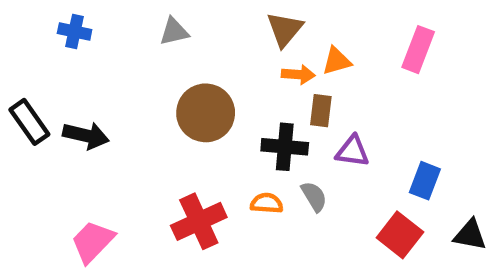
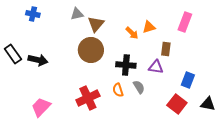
brown triangle: (285, 29) -> (96, 24), moved
orange arrow: (298, 74) -> (132, 33), turned 40
brown rectangle: (321, 111) -> (166, 49), moved
orange semicircle: (267, 203) -> (118, 90), turned -112

